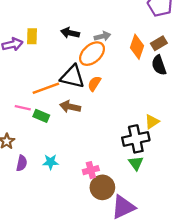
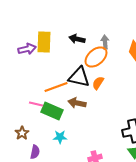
yellow rectangle: (32, 36) -> (44, 42), size x1.5
gray arrow: (102, 36) -> (105, 42), turned -80
green rectangle: (41, 116) -> (52, 111), size x1.5
cyan star: (51, 162) -> (60, 137), moved

